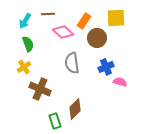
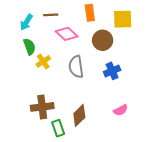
orange rectangle: (84, 21) -> (90, 13), moved, turned -42
yellow cross: (24, 67) -> (43, 61), moved
pink semicircle: (120, 82) -> (121, 110), moved, turned 136
brown cross: (40, 89) -> (42, 107), moved, turned -30

